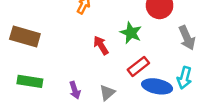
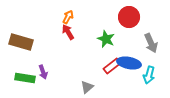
red arrow: (101, 45) -> (68, 32), moved
blue ellipse: (157, 86) -> (129, 63), moved
purple arrow: (75, 90) -> (43, 72), moved

